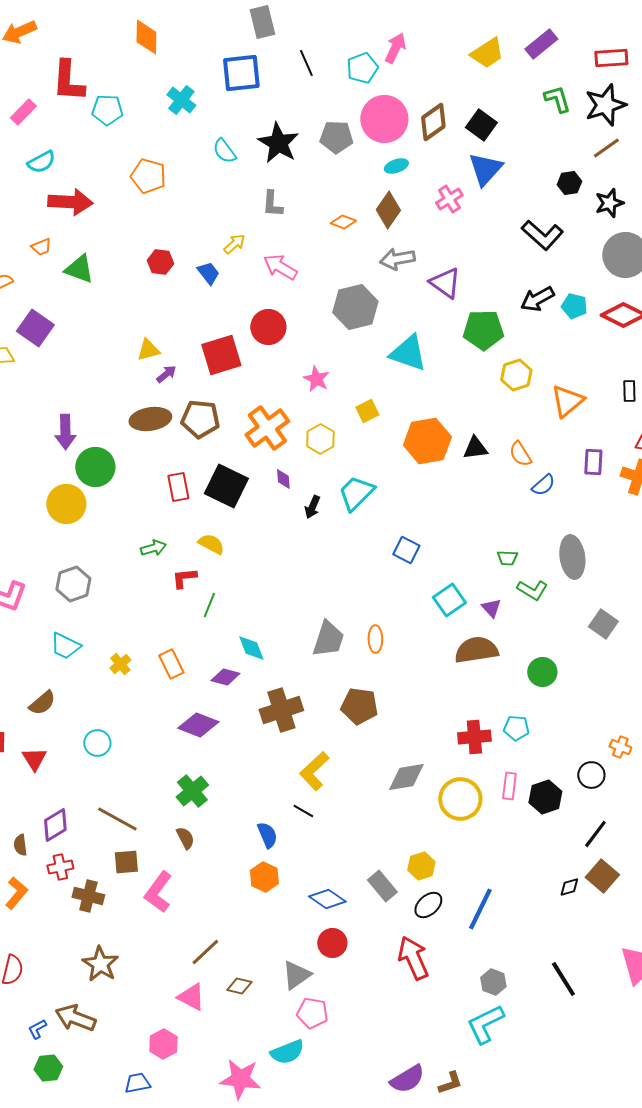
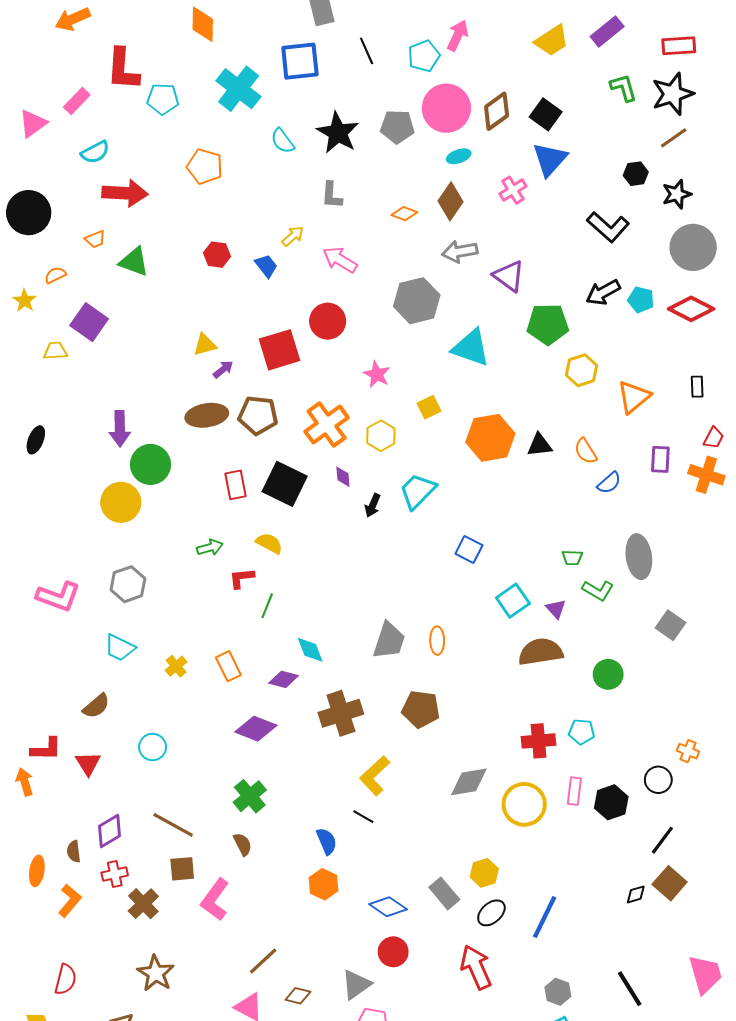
cyan cross: (181, 100) -> (239, 89), size x1.5
brown cross: (88, 896) -> (143, 904), turned 32

